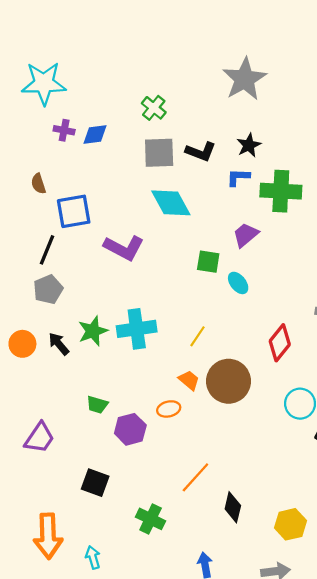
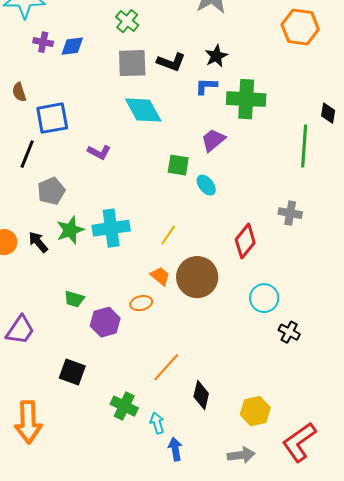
purple L-shape: (124, 248) -> (99, 152), size x0.6
gray pentagon: (48, 289) -> (51, 191), moved
cyan arrow: (93, 557) -> (157, 423), moved

